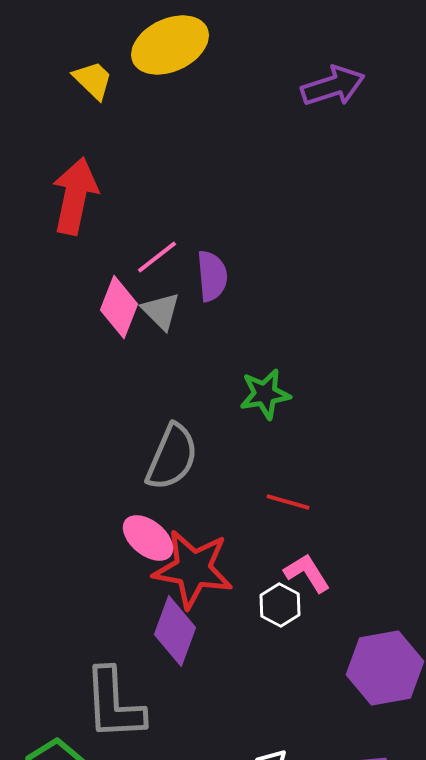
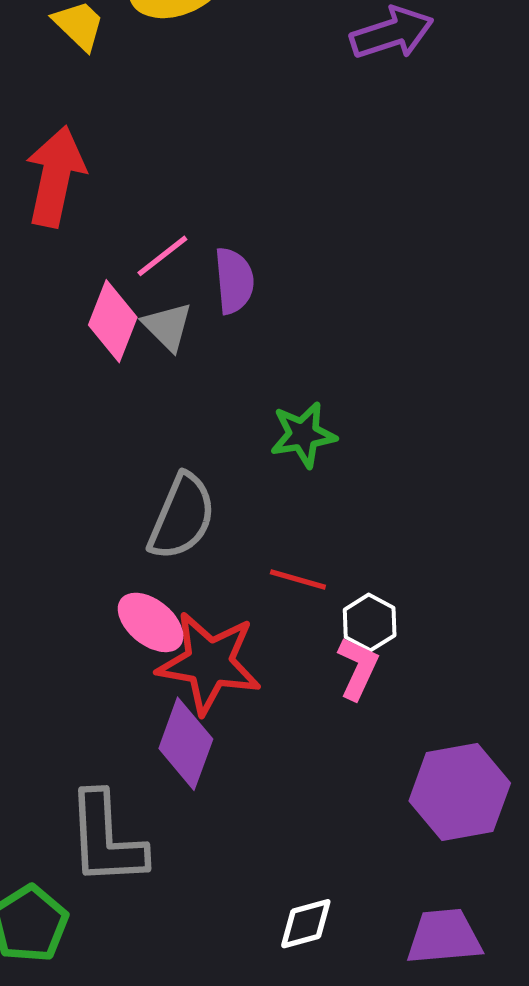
red line: (288, 502) -> (298, 579), moved
pink L-shape: (307, 573) -> (358, 668), turned 57
white hexagon: (280, 605) -> (370, 622), moved

